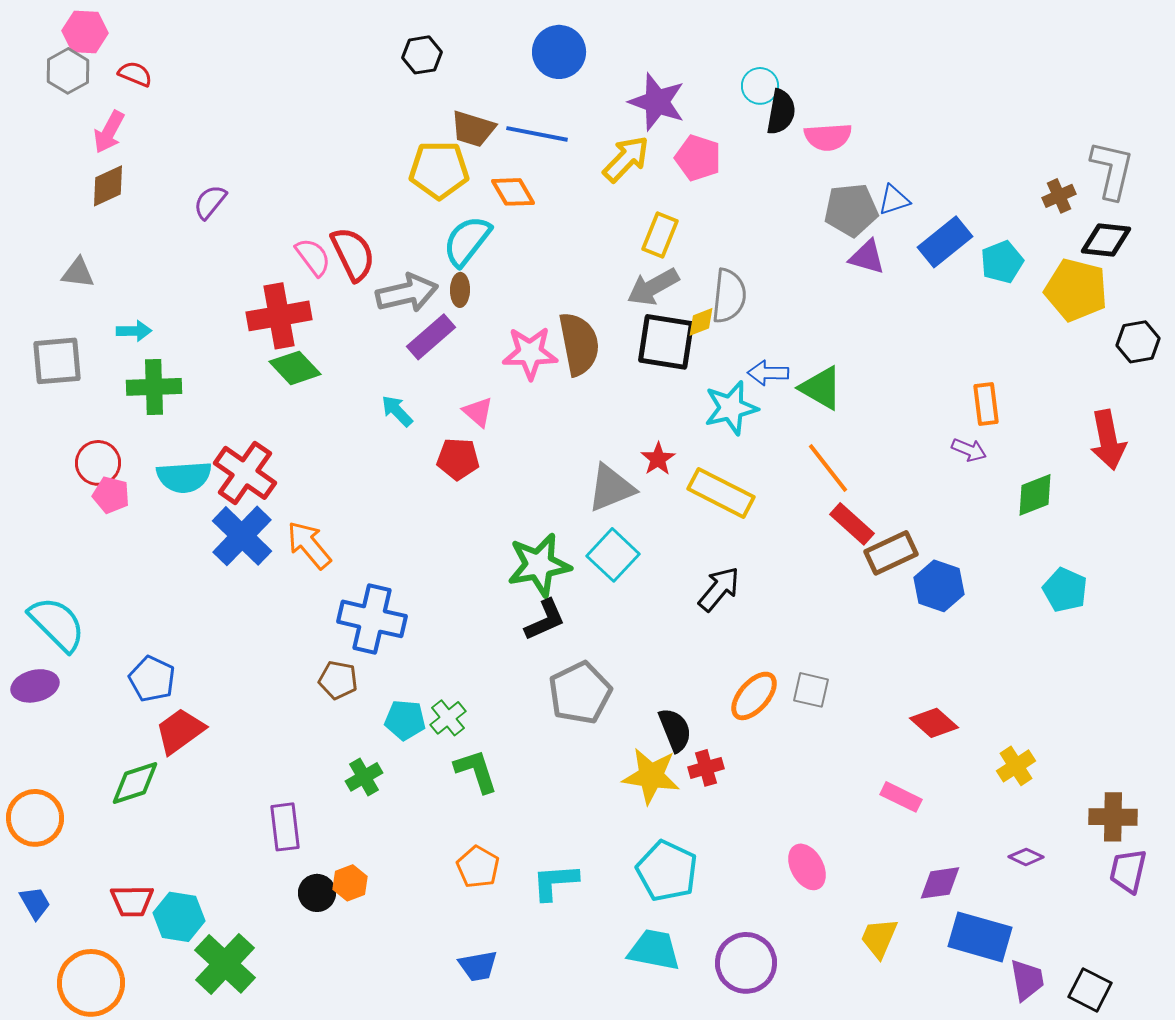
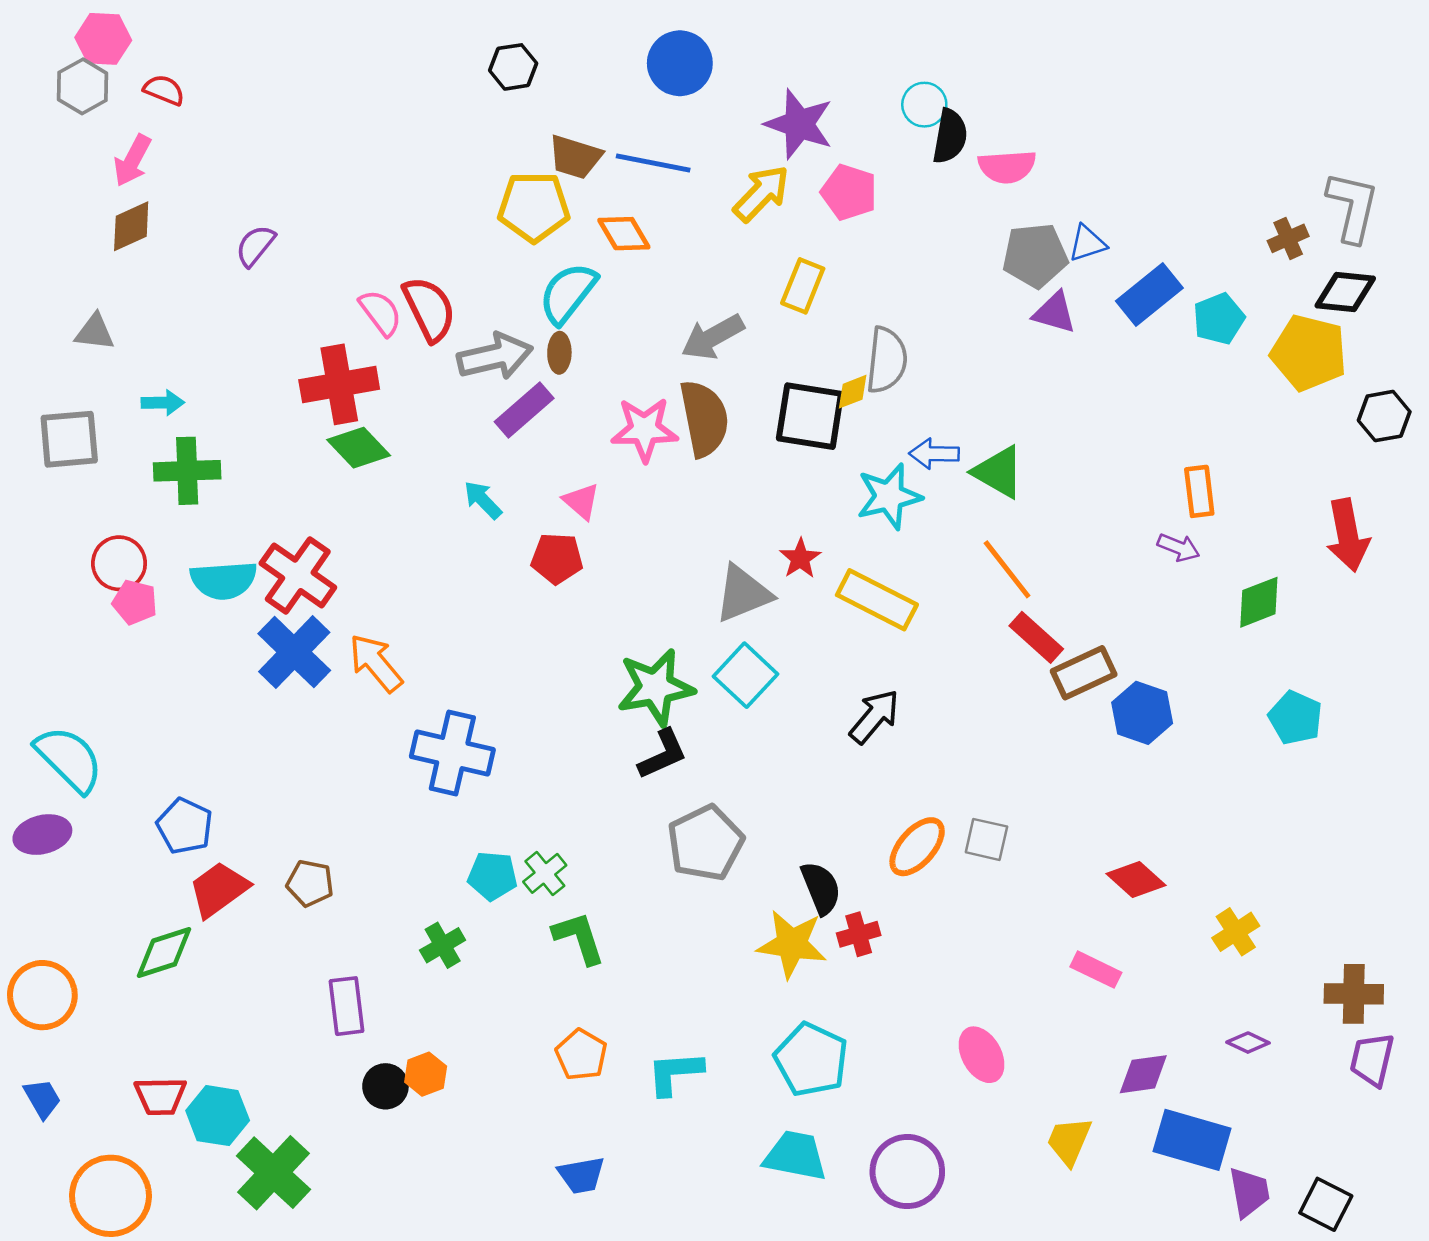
gray arrow: (653, 287) -> (713, 337), moved
brown pentagon: (338, 680) -> (310, 883), moved

